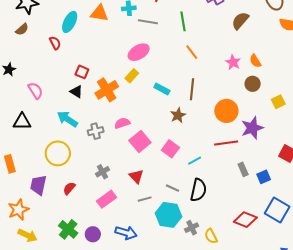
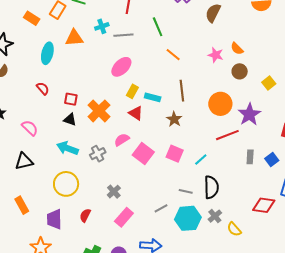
red semicircle: (55, 43) -> (43, 88), moved
yellow rectangle: (132, 76) -> (132, 91), moved
gray rectangle: (243, 169) -> (250, 157), turned 40
red triangle: (136, 176) -> (136, 113), moved
gray cross: (192, 228) -> (215, 216), moved

